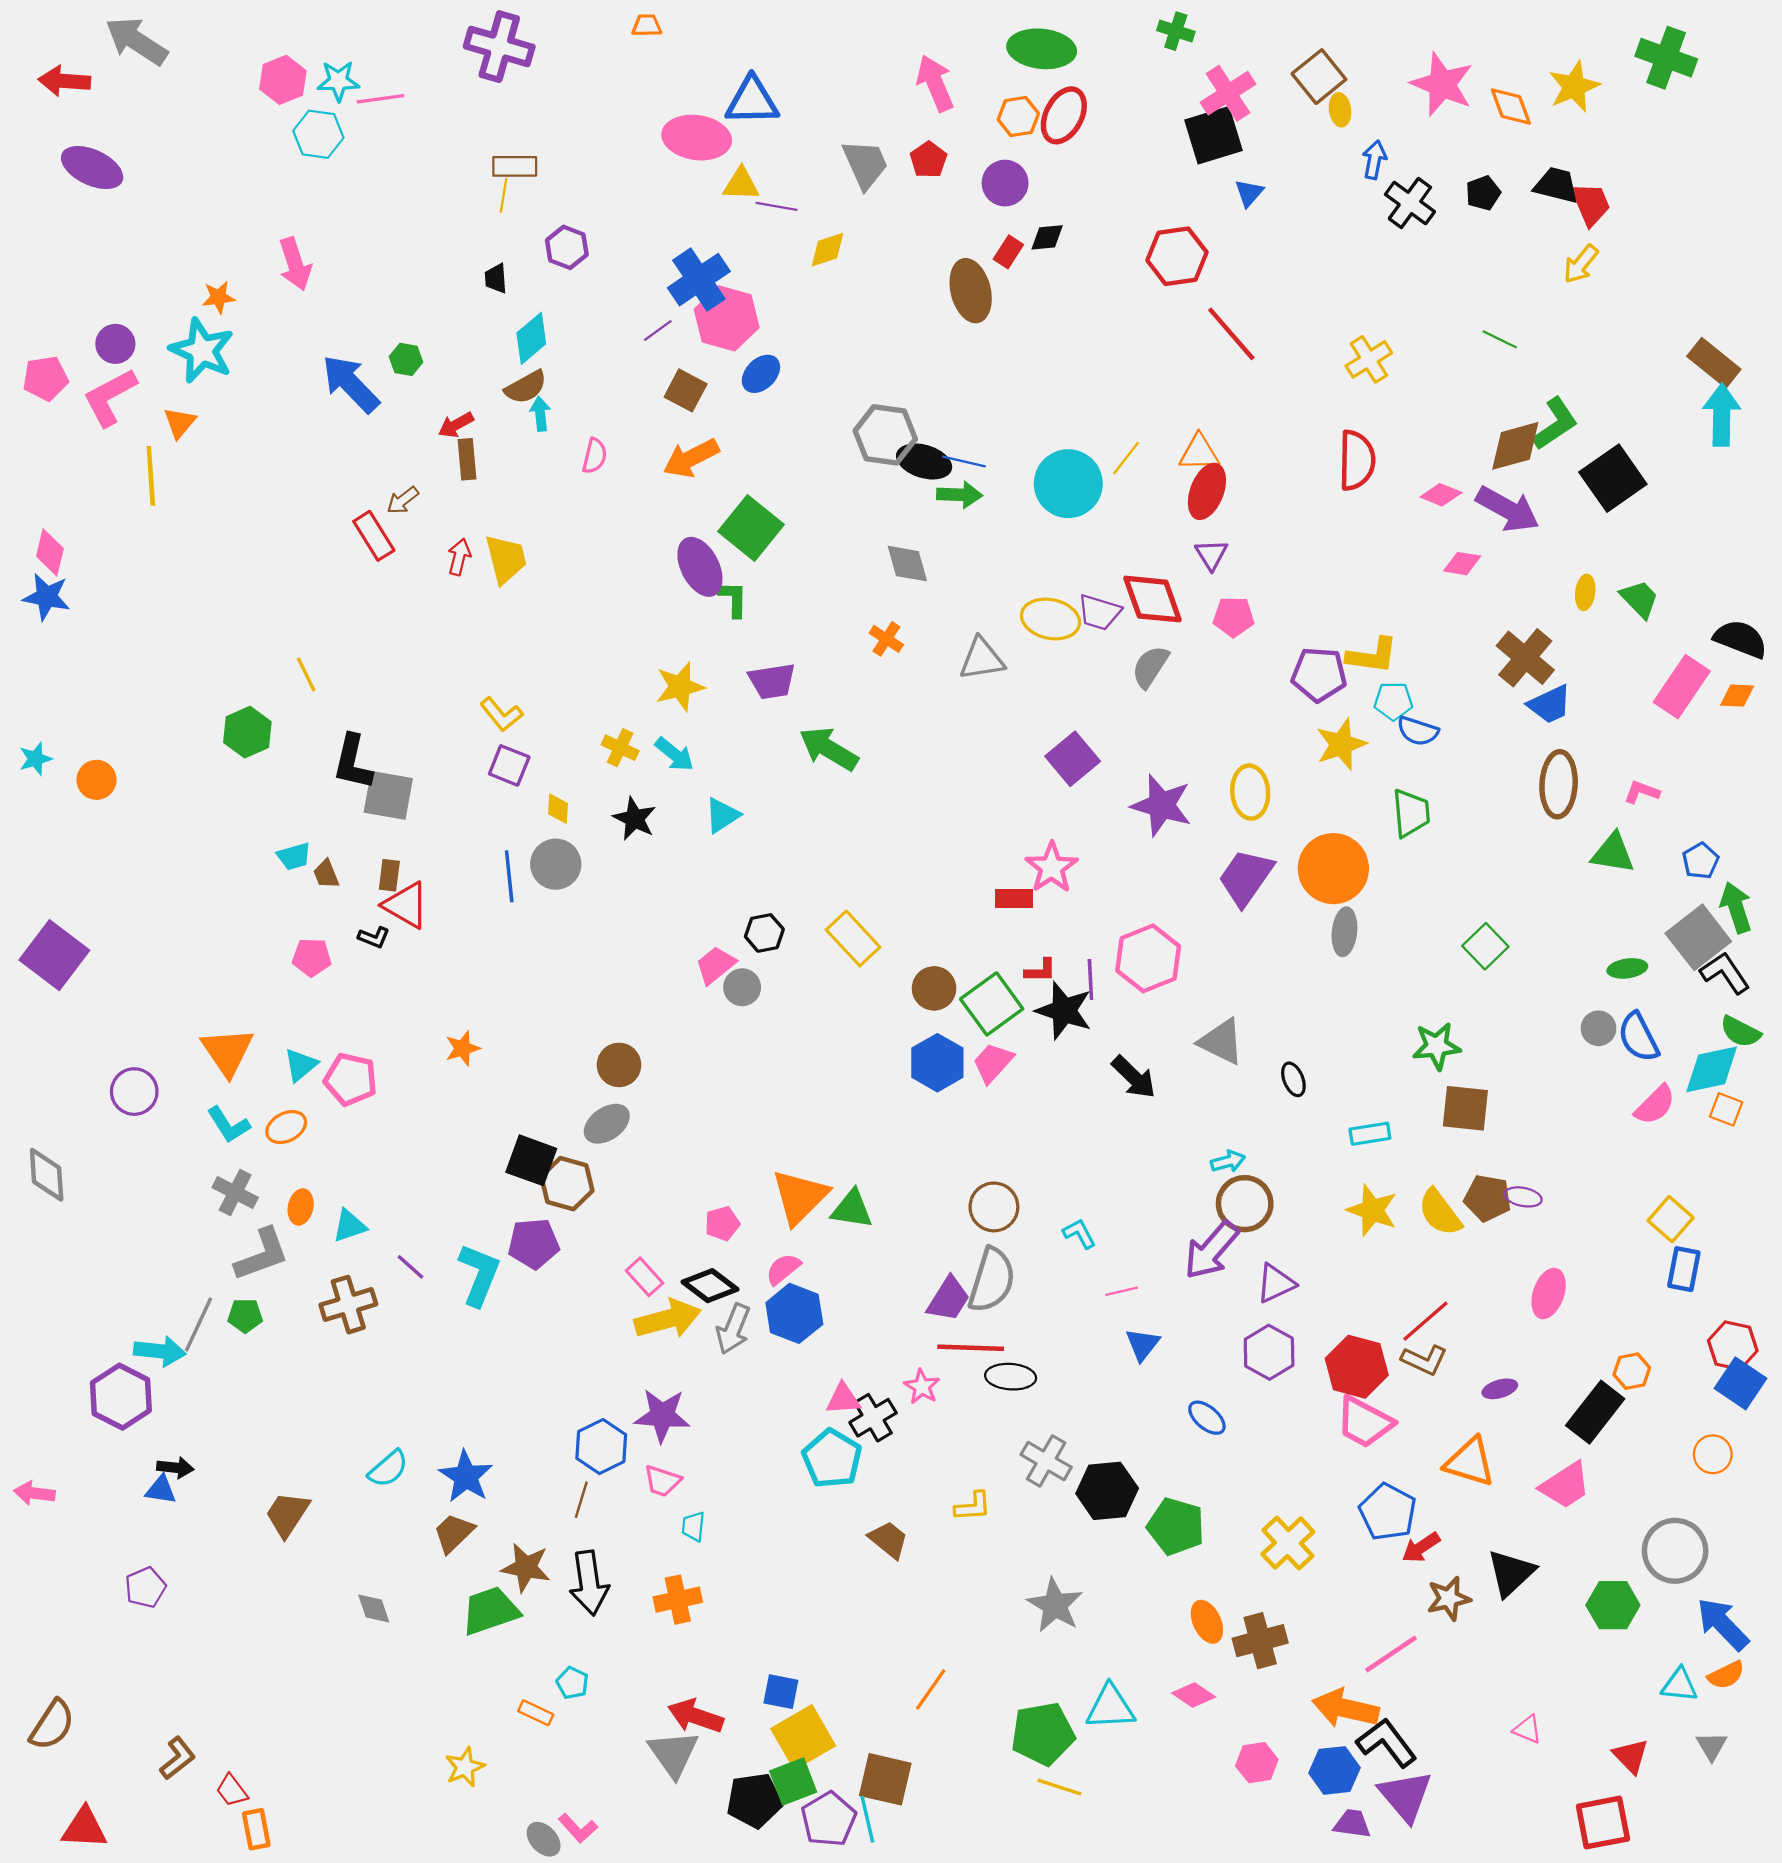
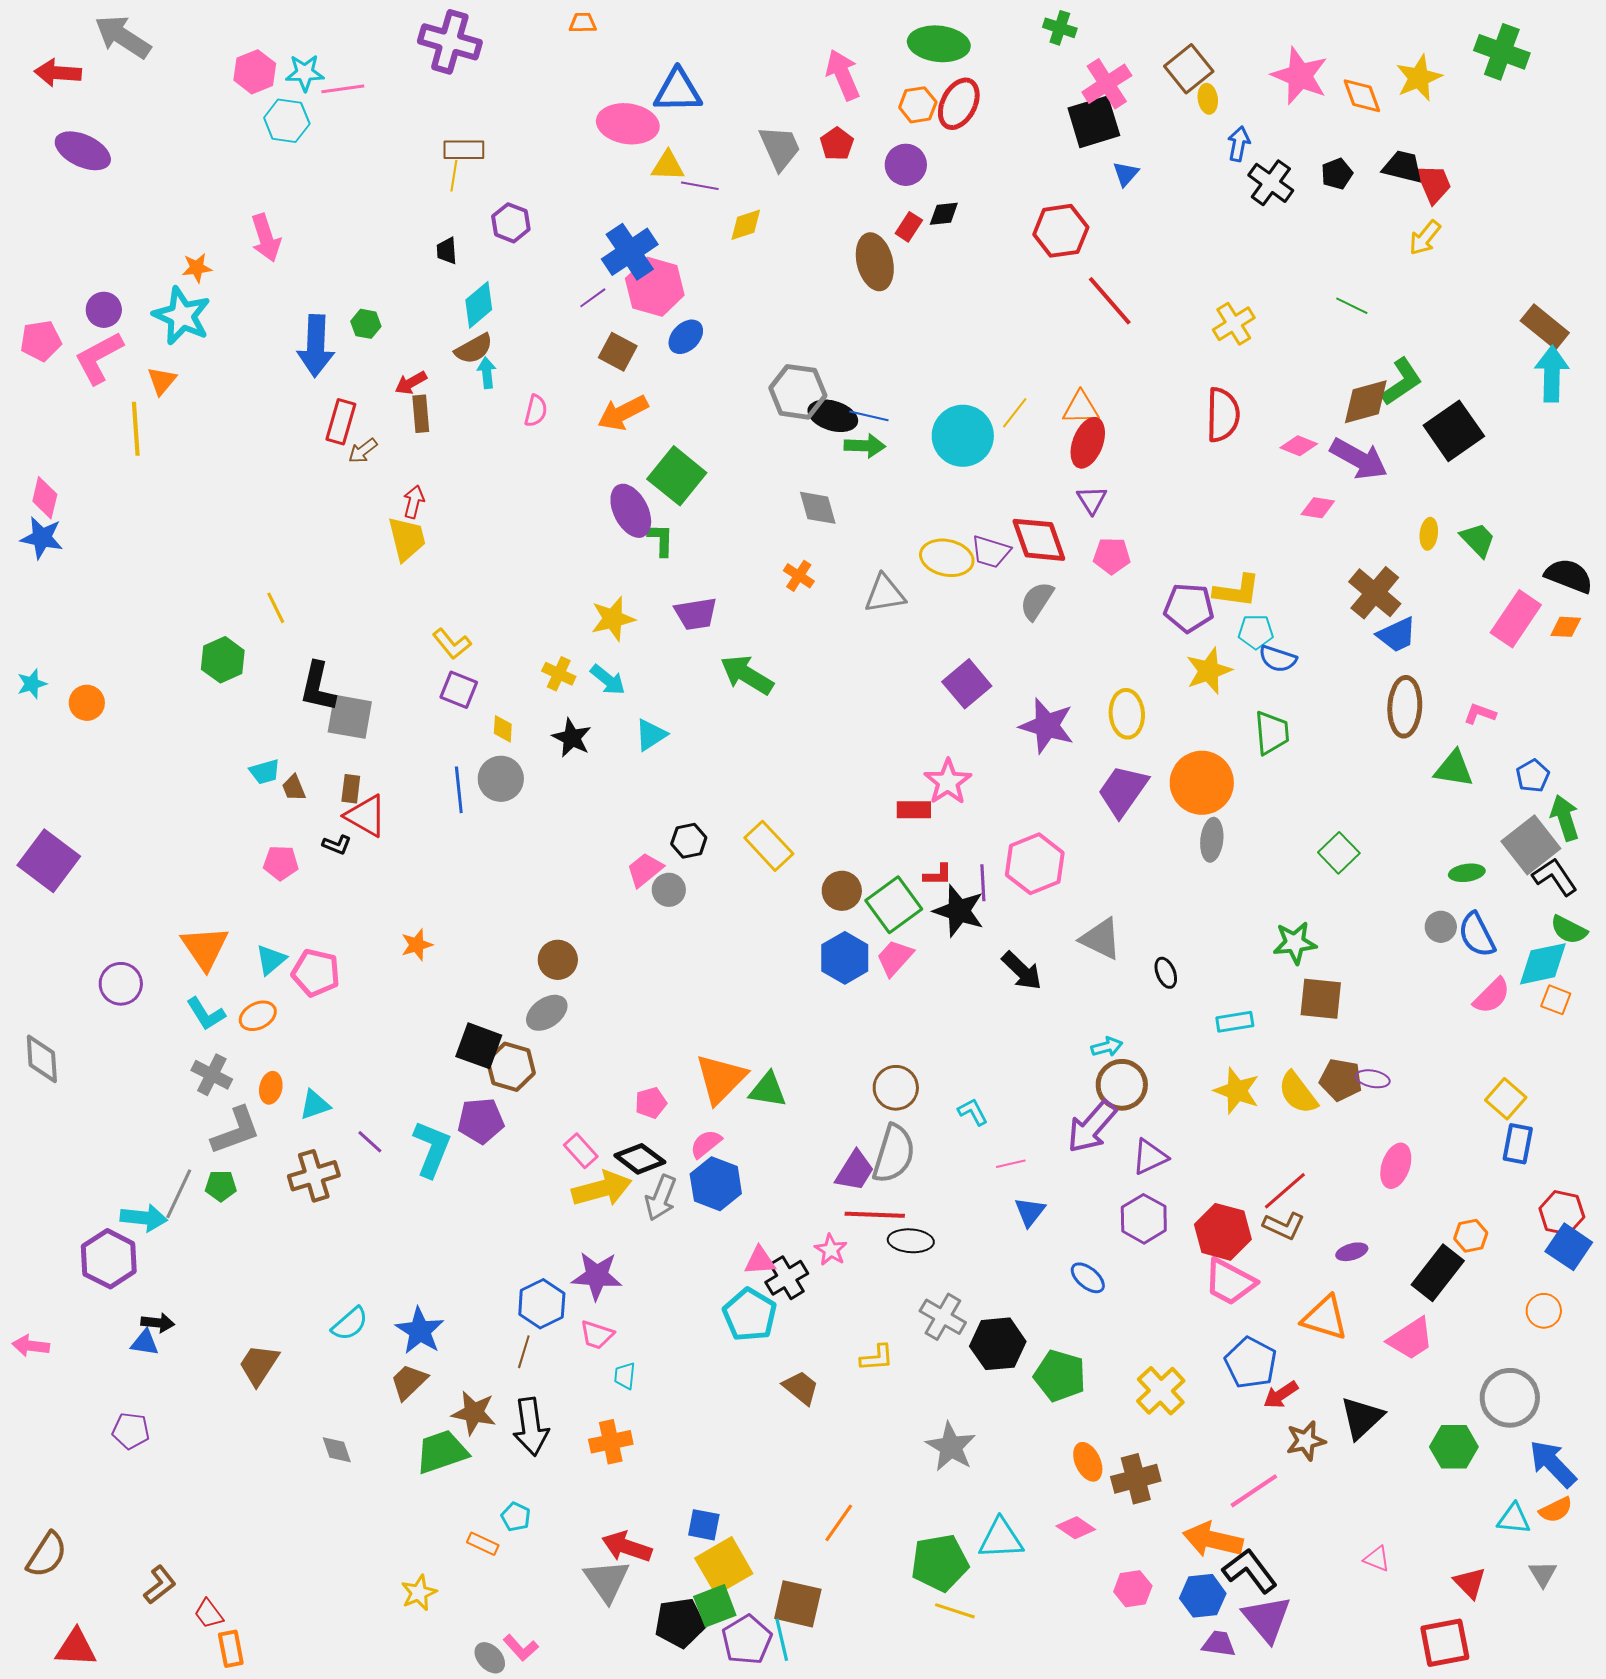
blue arrow: (351, 384) -> (316, 346), turned -134
red rectangle: (374, 536) -> (341, 422), moved, turned 48
yellow trapezoid: (506, 559) -> (407, 539), moved
purple pentagon: (145, 1587) -> (131, 1431), turned 30

